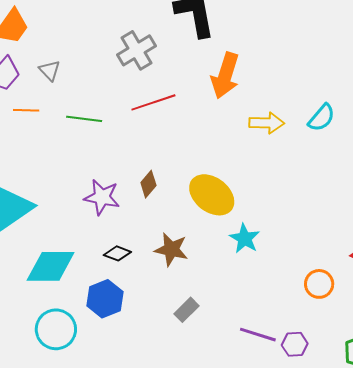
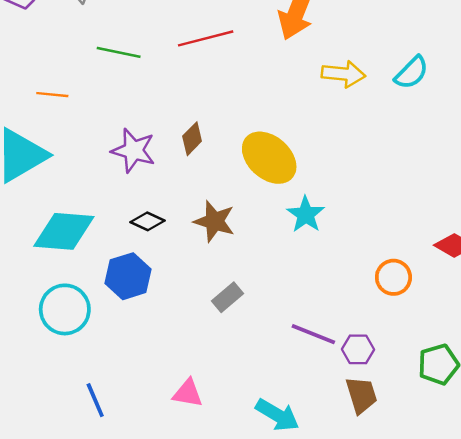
orange line: (26, 110) -> (52, 95), moved

